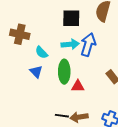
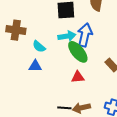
blue triangle: (36, 72) -> (35, 66), turned -40
green ellipse: (64, 72) -> (78, 52), moved, turned -35

